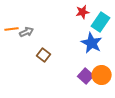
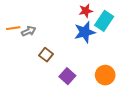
blue star: (92, 43) -> (85, 32), moved, turned 30
purple square: (86, 76) -> (67, 76), moved

